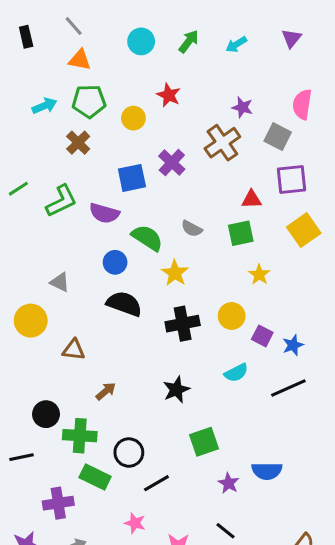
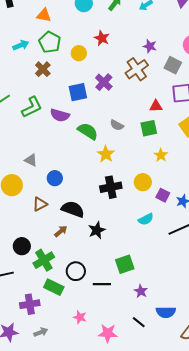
green pentagon: (89, 101) -> (50, 42), turned 30
blue circle: (115, 262) -> (55, 178), moved
black semicircle: (124, 304) -> (73, 209), moved
brown triangle: (74, 350) -> (40, 204), turned -35
black star: (176, 390) -> (97, 230), moved
green cross: (80, 436) -> (44, 260), turned -35
blue semicircle: (267, 471) -> (166, 312), moved
black line: (156, 483) -> (102, 284), moved, turned 30

